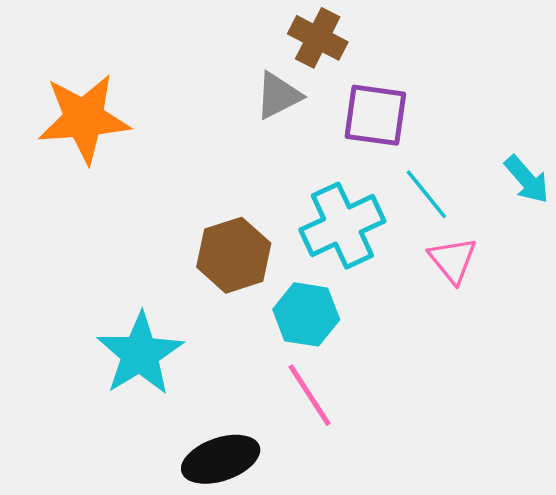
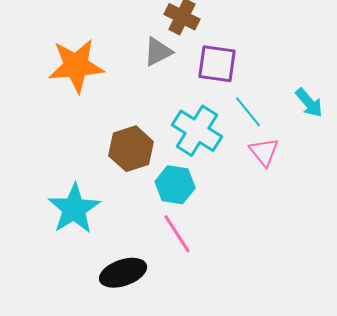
orange star: (84, 119) -> (76, 66), moved
cyan cross: (342, 226) -> (197, 131), turned -33

